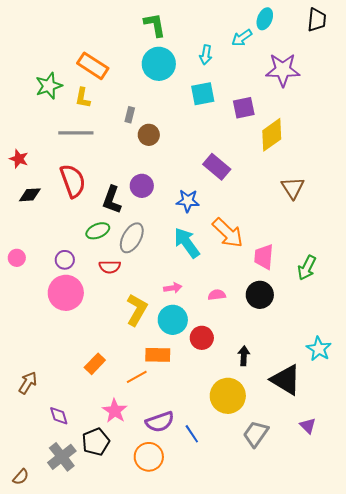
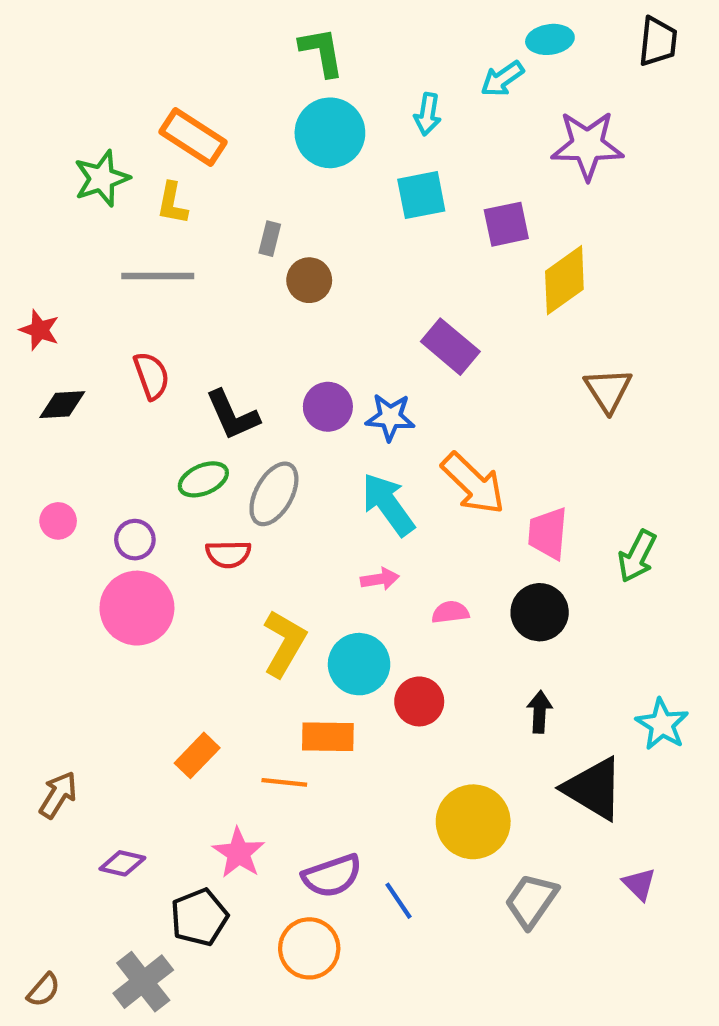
cyan ellipse: (265, 19) -> (550, 39), turned 60
red semicircle: (73, 181) -> (151, 376), size x0.7
purple circle: (142, 186) -> (328, 407), moved
black L-shape: (112, 200) -> (232, 415), turned -44
pink circle: (17, 258) -> (58, 521), moved
pink arrow: (173, 288) -> (380, 579), moved
black arrow: (244, 356) -> (540, 712), moved
orange line: (137, 377) -> (284, 782), turned 35
purple diamond: (59, 416) -> (122, 863), turned -60
gray cross: (62, 457) -> (143, 982), moved

